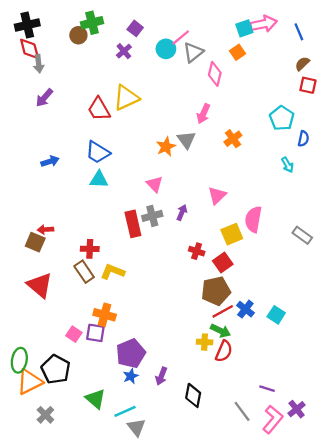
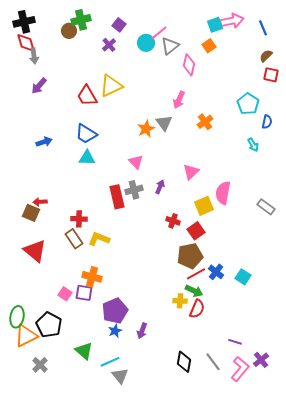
black diamond: (193, 395) -> (184, 362), moved

